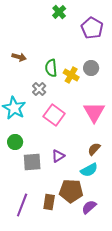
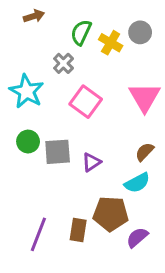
brown arrow: (19, 57) -> (34, 16), turned -32
green semicircle: (51, 68) -> (81, 32), turned 30
gray square: (32, 162) -> (58, 152), moved

